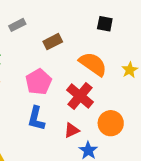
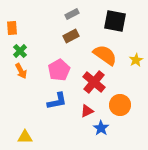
black square: (105, 24) -> (115, 21), size x1.6
gray rectangle: (17, 25) -> (72, 14), moved
blue L-shape: (36, 118) -> (57, 101), turned -115

